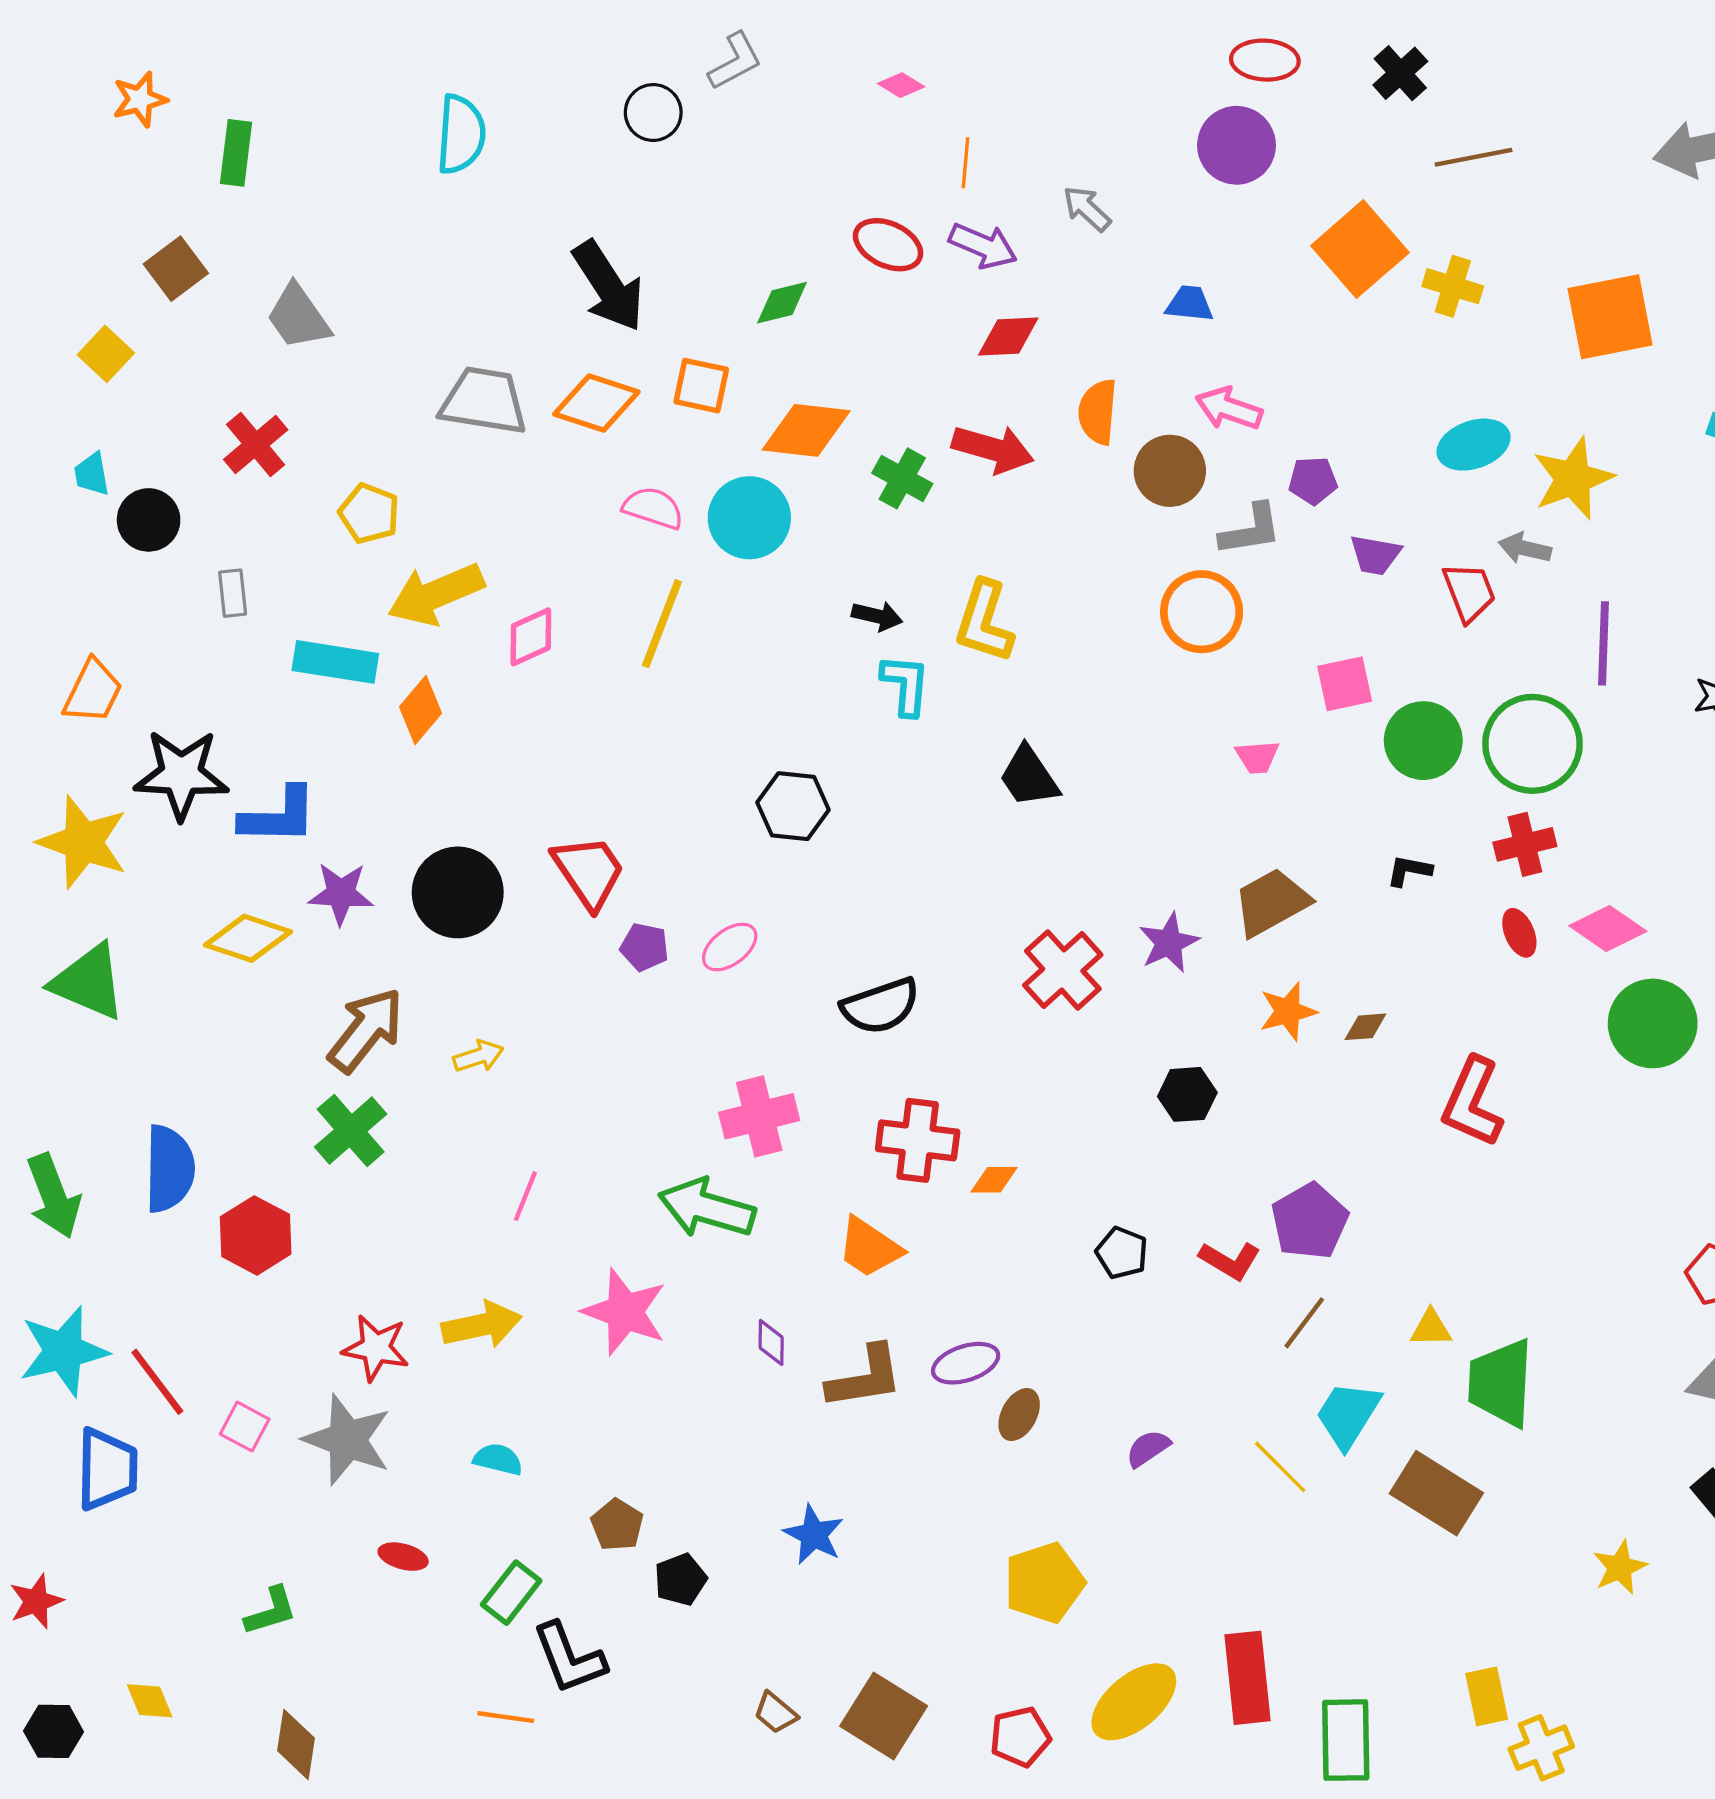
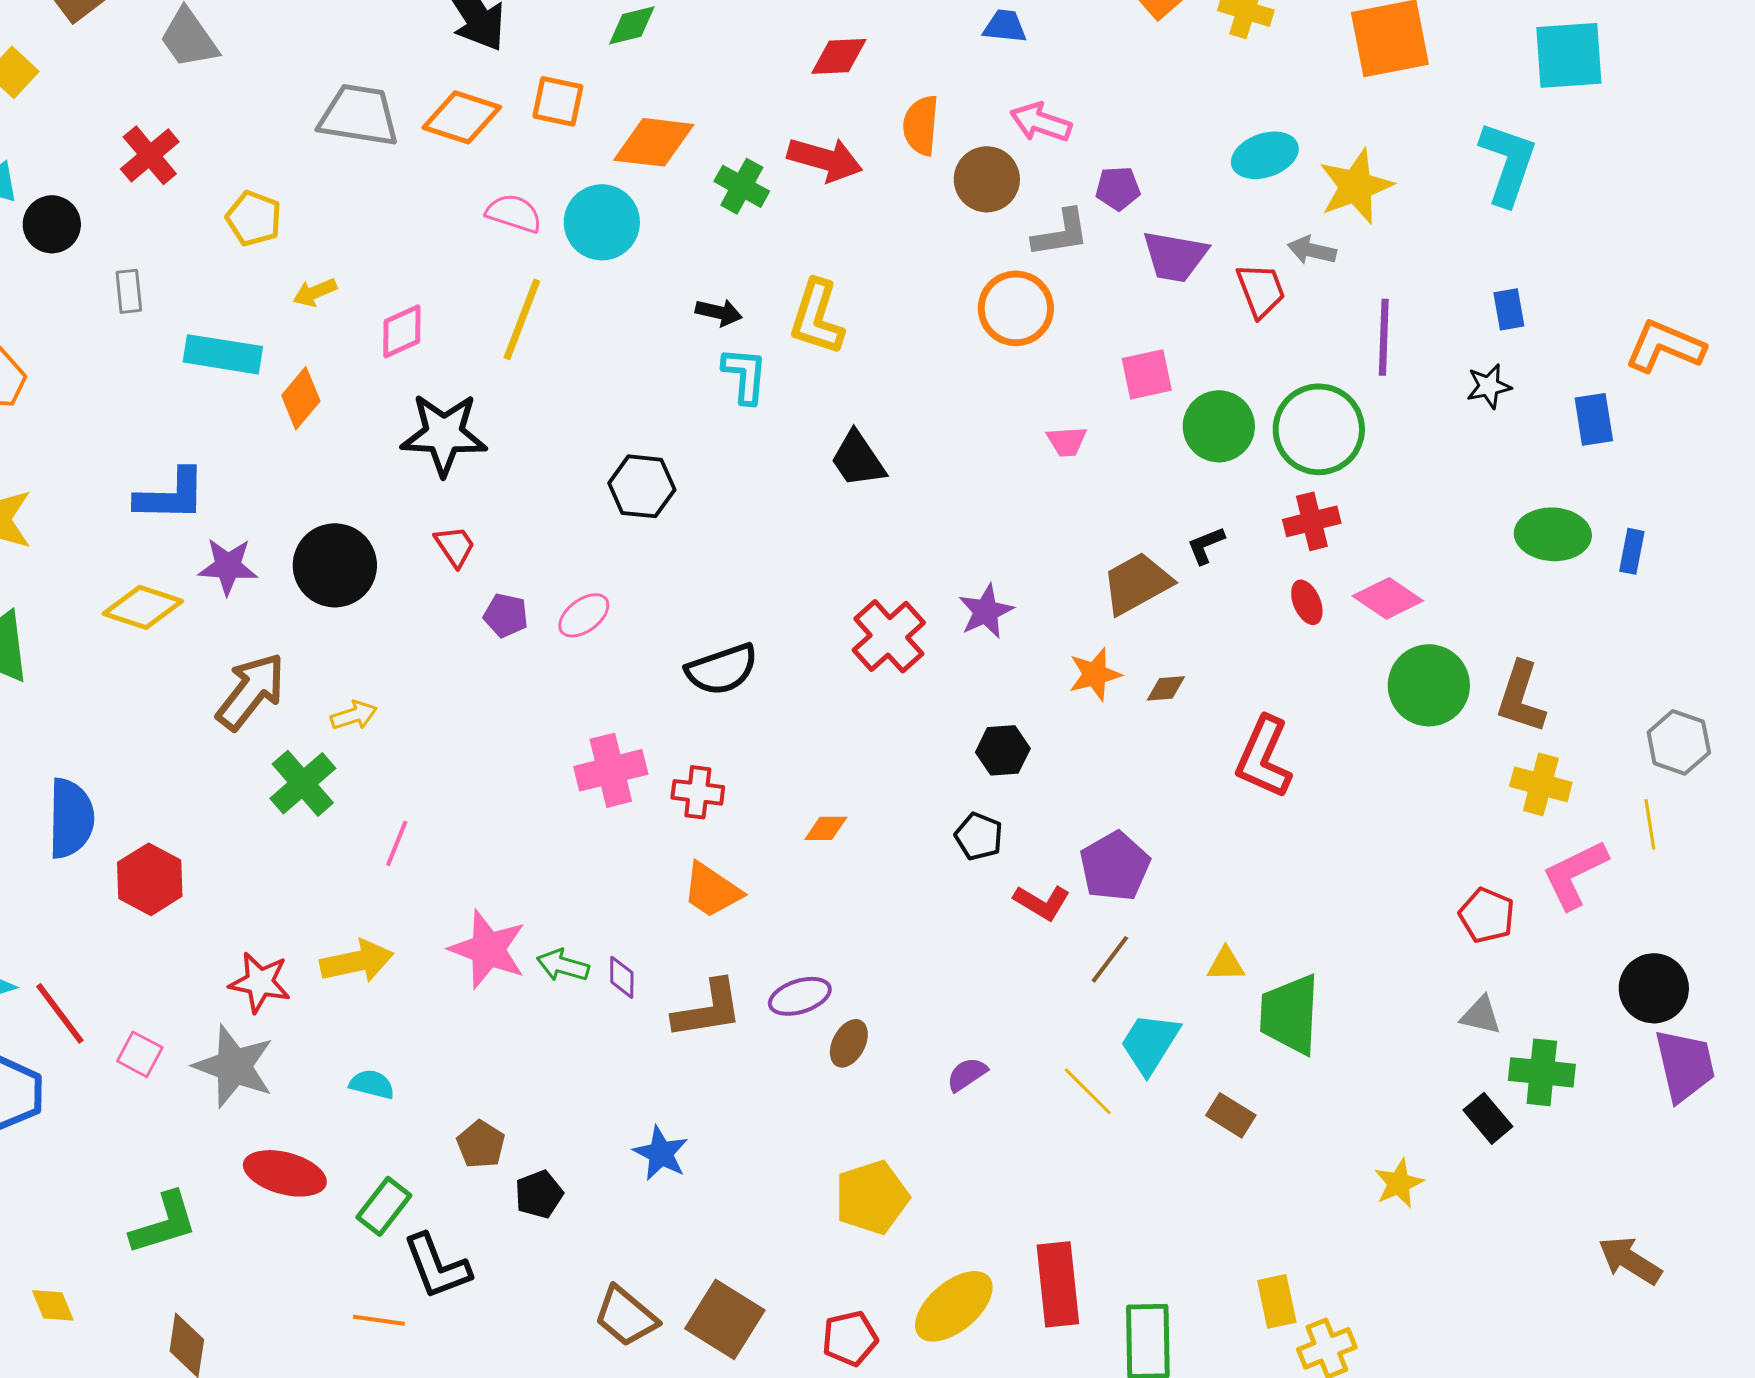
purple trapezoid: (1375, 555) -> (1175, 256), size x1.4
yellow arrow: (436, 594) -> (315, 292), size x0.5
black star: (181, 774) -> (444, 434), moved
black L-shape: (1409, 871) -> (1206, 545), turned -33
red trapezoid: (589, 872) -> (455, 546), size x0.6
brown trapezoid: (1271, 902) -> (1137, 583), moved
green cross: (351, 1131) -> (303, 783), moved
red cross: (918, 1140) -> (698, 792), moved, size x0.7
green arrow: (707, 1208) -> (563, 965), moved, size x0.6
black pentagon: (1122, 1253) -> (979, 836), moved
brown rectangle: (1436, 1493) -> (1231, 1115), size x0.6
red ellipse: (403, 1557) -> (285, 1173), size x1.8
green L-shape: (271, 1611) -> (164, 1223), size x1.4
brown trapezoid: (776, 1713) -> (626, 1316), size x1.6

